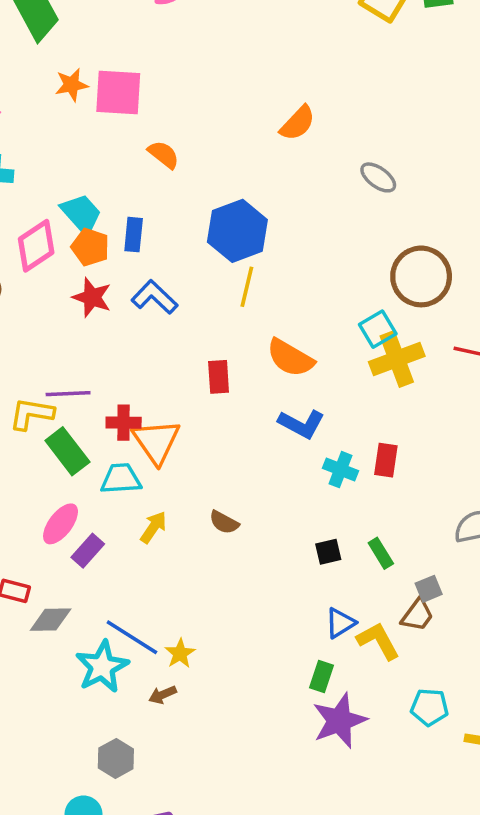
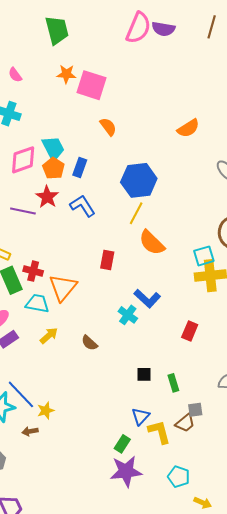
orange semicircle: (290, 358) -> (152, 243), moved
purple line: (68, 394) -> (23, 211), moved
red cross: (124, 423) -> (33, 271), moved
cyan cross: (341, 470) -> (128, 315), moved
blue triangle: (340, 623) -> (141, 416), turned -30

